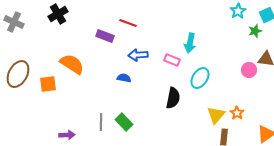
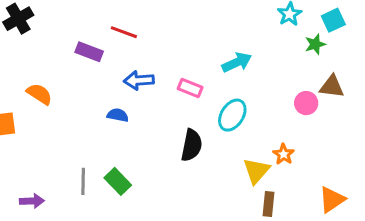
cyan arrow: (190, 43) -> (237, 62), moved, turned -126
orange semicircle: (72, 64) -> (39, 94), size x0.7
orange star: (237, 113) -> (284, 154), moved

